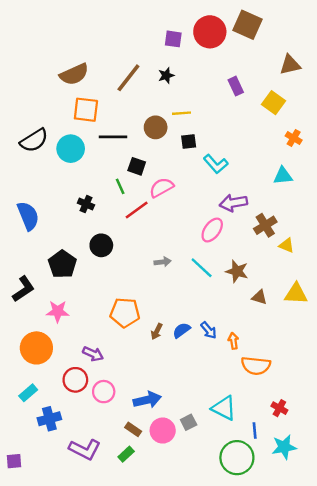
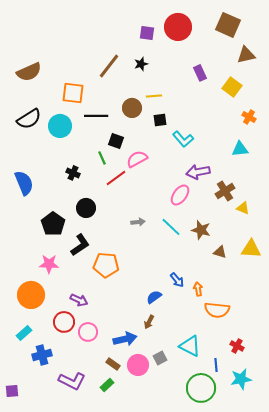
brown square: (248, 25) -> (228, 25), moved
brown semicircle: (74, 74) -> (29, 72), moved
black L-shape: (23, 289) -> (80, 245), moved
blue semicircle: (182, 330) -> (154, 297), moved
brown arrow: (157, 331) -> (149, 322), moved

